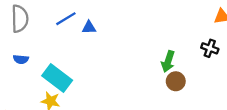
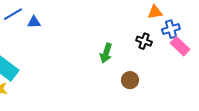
brown circle: (176, 81) -> (130, 80), moved

